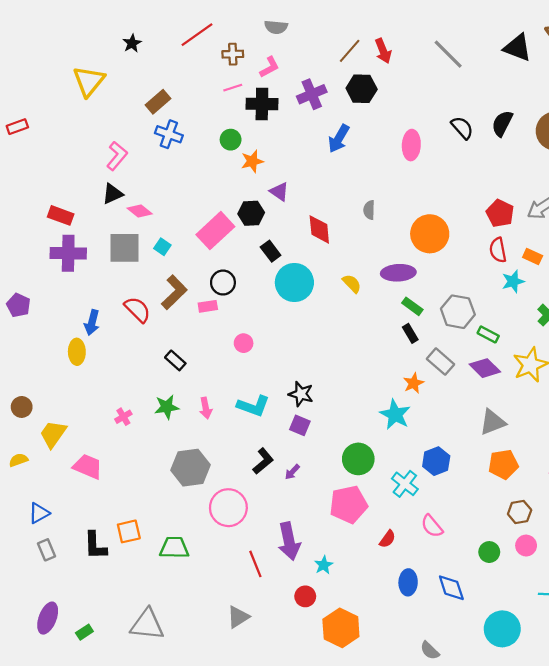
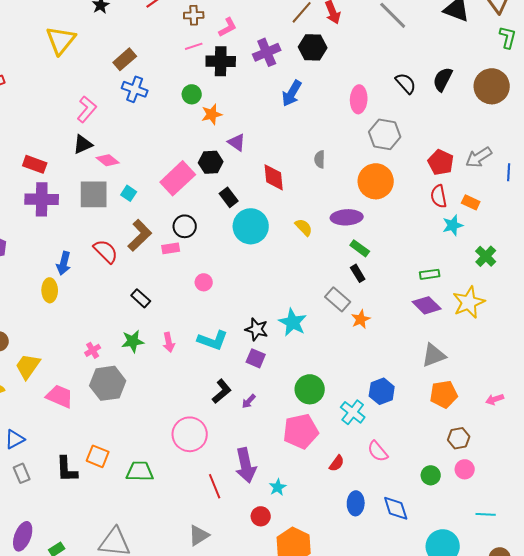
gray hexagon: (458, 312) -> (385, 134), moved
green rectangle: (488, 334) -> (430, 274), turned -36
gray rectangle: (441, 362) -> (338, 299), moved
cyan star: (395, 415) -> (293, 322), moved
gray hexagon: (191, 468) -> (108, 383), moved
orange square: (129, 531) -> (98, 456), turned 35

